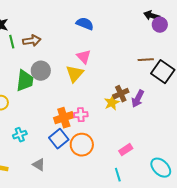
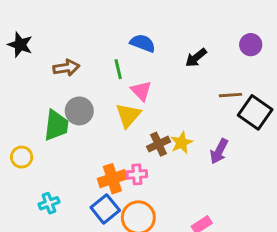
black arrow: (152, 16) -> (196, 58), moved, turned -56
green line: (12, 42) -> (118, 69), moved
brown cross: (121, 94) -> (158, 144), moved
yellow star: (112, 103) -> (182, 143), moved

